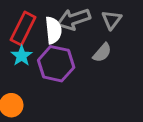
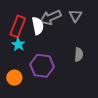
gray semicircle: (102, 53) -> (79, 55), moved, turned -32
purple hexagon: (56, 64) -> (42, 66), moved

